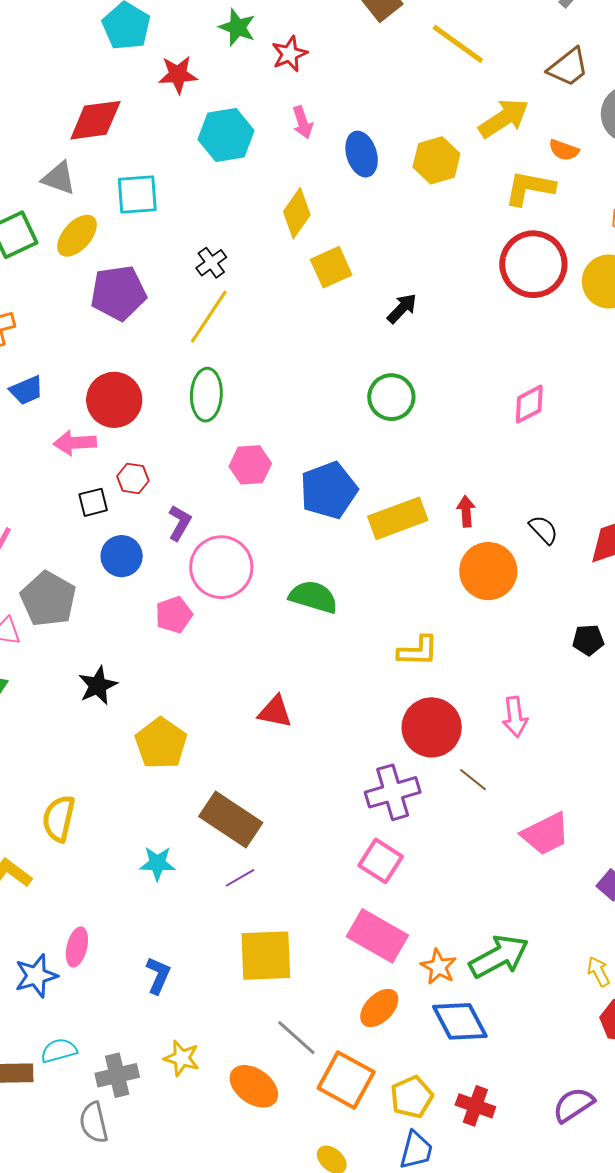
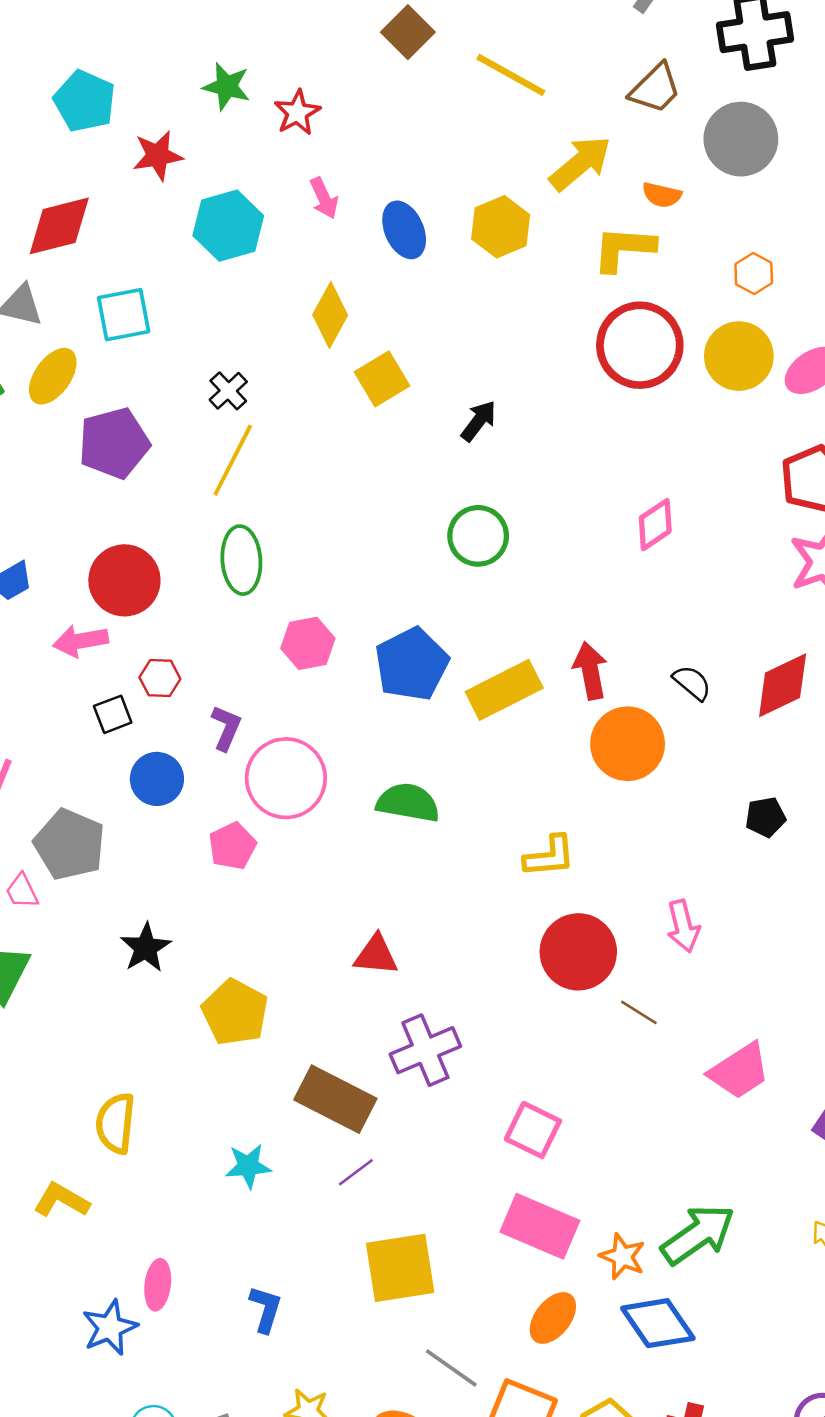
red arrow: (466, 511) -> (590, 671), size x1.4
purple cross: (393, 792) -> (425, 1050), moved

